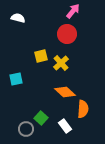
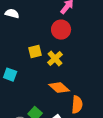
cyan square: (16, 79) -> (10, 75), turned 32

